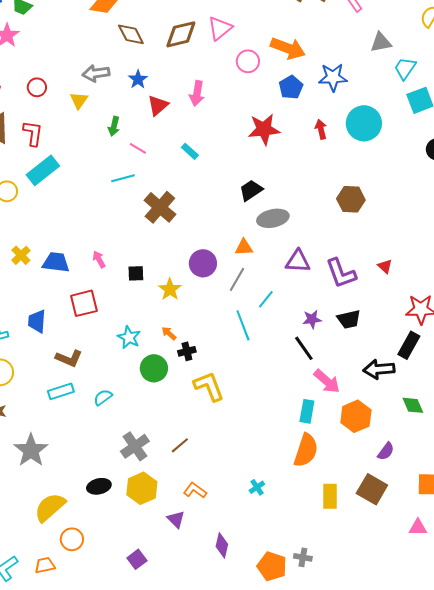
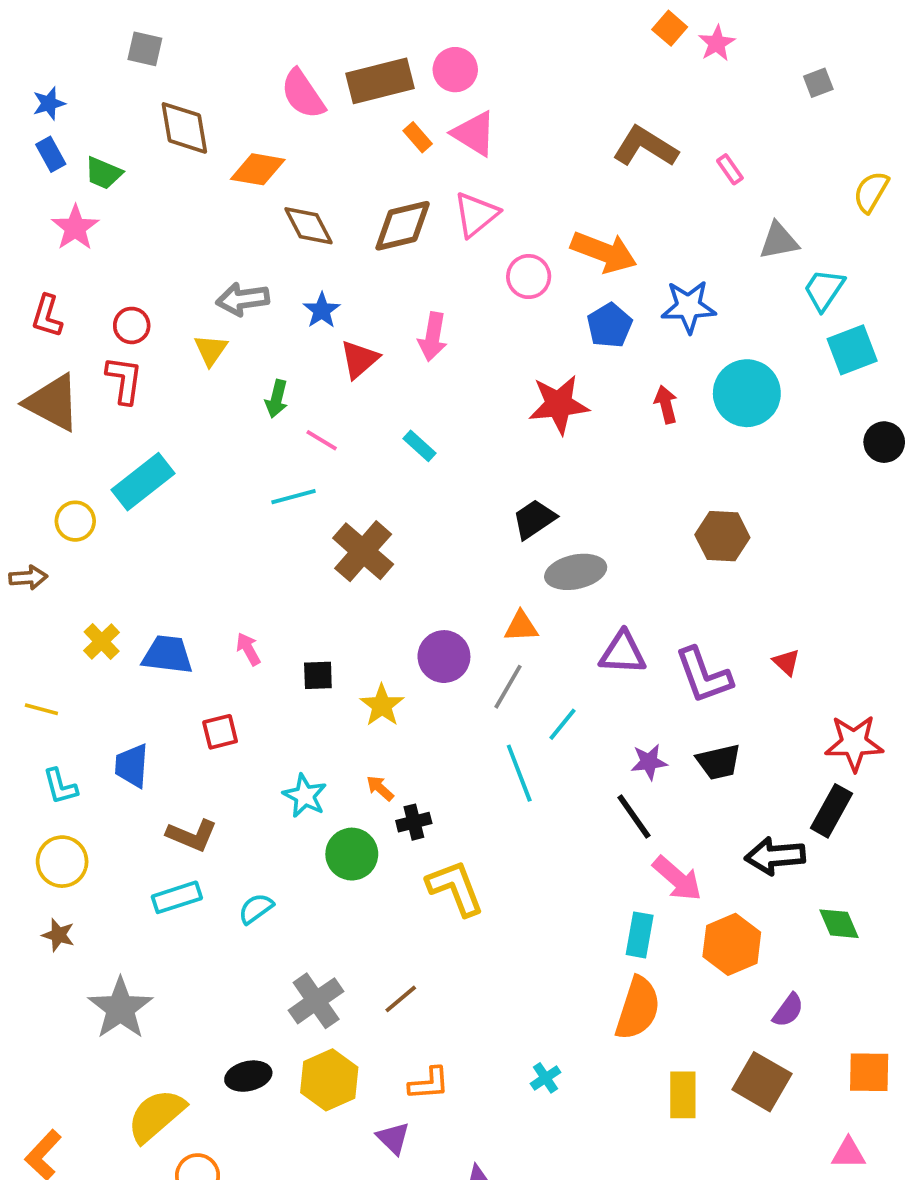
red L-shape: (33, 133) -> (124, 380), moved
red square: (84, 303) -> (220, 732), size x0.7
orange L-shape: (195, 490) -> (429, 1084), turned 140

